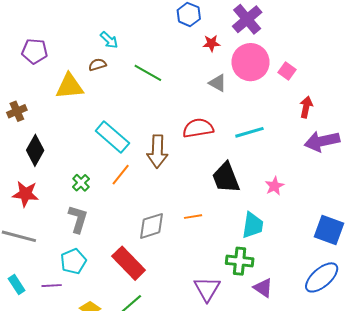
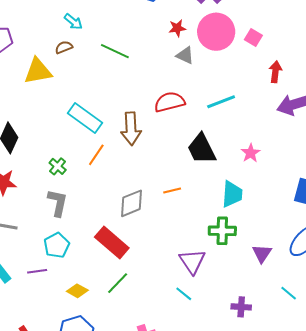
red star: (211, 43) -> (177, 28), moved
purple triangle: (263, 288) -> (262, 253), moved, turned 35

